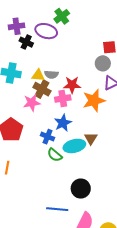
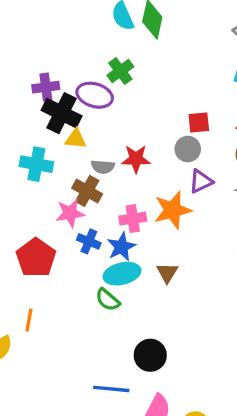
black cross: (26, 42) -> (62, 113), size x1.6
yellow triangle: (38, 75) -> (76, 139), moved
red star: (72, 85) -> (136, 159), moved
pink cross: (63, 99) -> (133, 219), moved
blue cross: (48, 137) -> (89, 241), moved
cyan ellipse: (74, 146) -> (122, 274), moved

